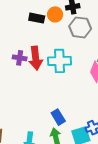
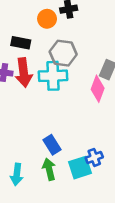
black rectangle: (37, 18) -> (21, 43), moved
gray hexagon: (80, 27) -> (63, 53), moved

